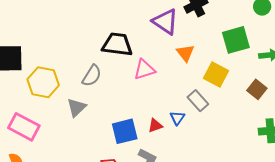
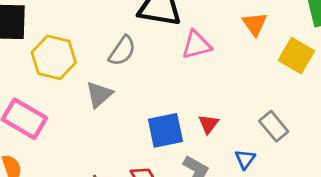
gray rectangle: (198, 101) -> (274, 126), moved
blue triangle: (177, 118) -> (245, 159), moved
red triangle: (155, 125) -> (208, 124), turned -35

